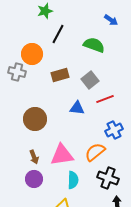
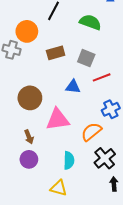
gray square: (90, 80) -> (86, 58), turned -30
pink triangle: (62, 155) -> (58, 119), moved
black cross: (108, 178) -> (105, 158), turned 30

